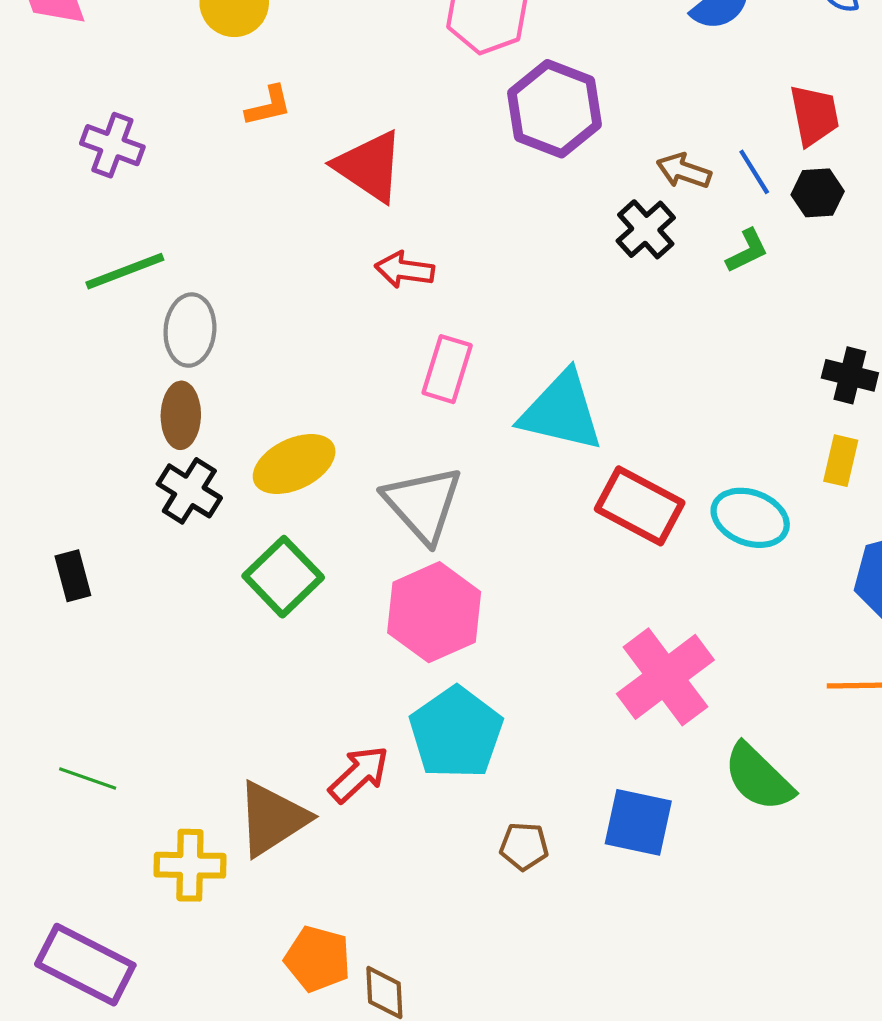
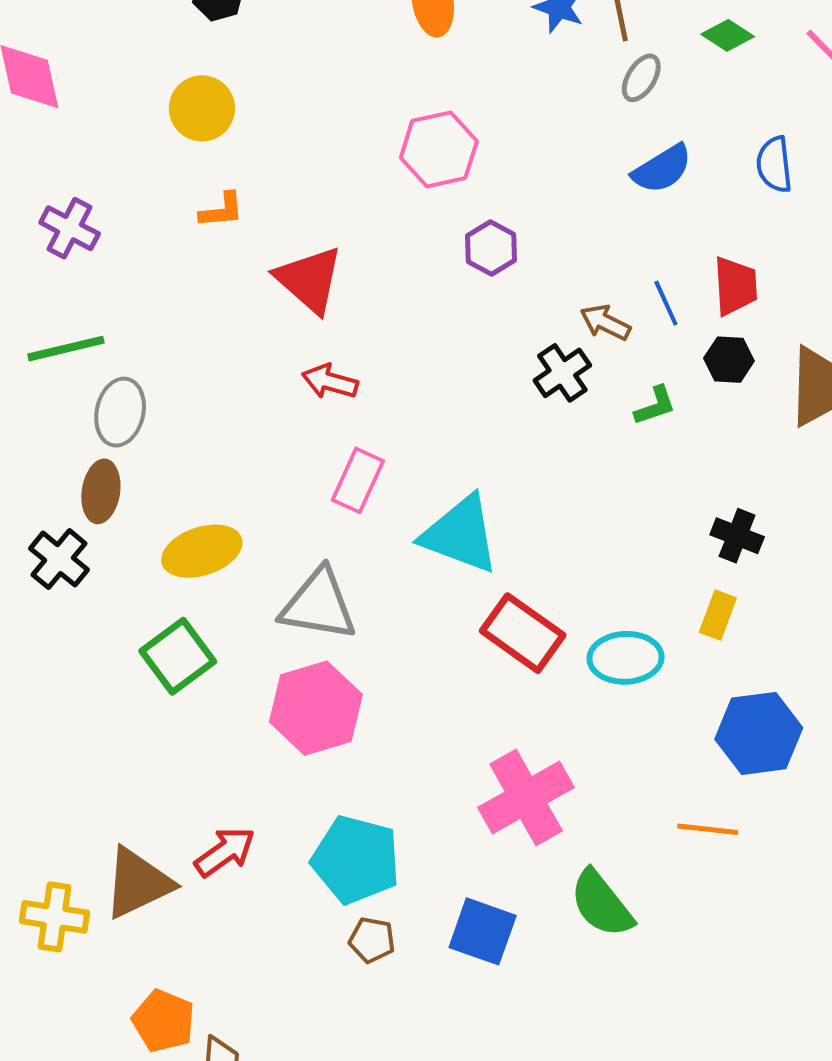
purple hexagon: (554, 109) -> (491, 248), size x0.6
blue line: (754, 172) -> (666, 303), moved
black cross: (189, 491) -> (59, 559), moved
gray triangle: (423, 504) -> (319, 605), turned -46
cyan ellipse: (750, 518) -> (625, 658), turned -30
cyan pentagon: (456, 733) -> (356, 860), moved, turned -30

